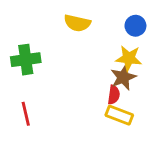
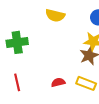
red semicircle: (114, 95) -> (58, 82), moved, turned -112

